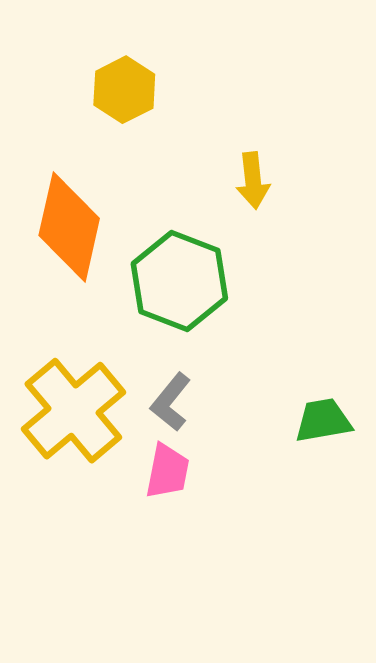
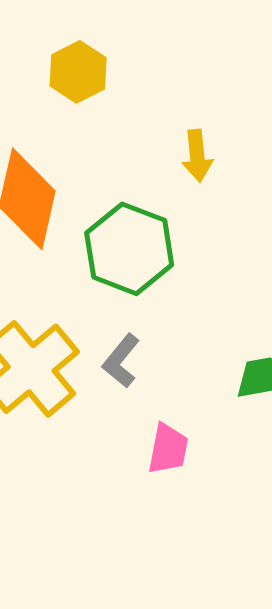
pink trapezoid: (168, 471) -> (168, 449), moved

